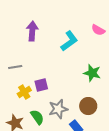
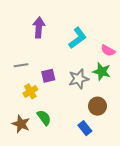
pink semicircle: (98, 30) -> (108, 51), moved
purple square: (41, 85) -> (48, 76), moved
gray star: (58, 109) -> (79, 79), moved

